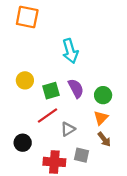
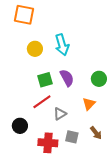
yellow circle: (25, 80) -> (35, 49), moved
green circle: (103, 95) -> (99, 79), moved
brown arrow: (104, 139) -> (96, 133), moved

